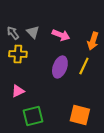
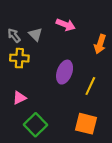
pink arrow: (61, 35) -> (66, 25), moved
yellow line: (84, 66) -> (90, 86), moved
green square: (33, 116) -> (35, 125), turned -30

